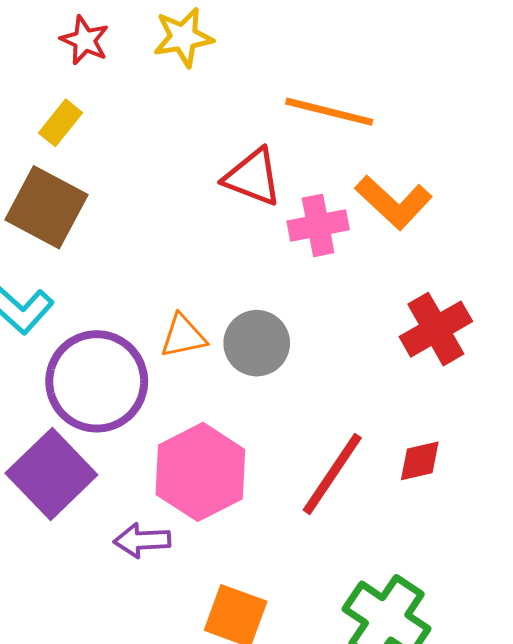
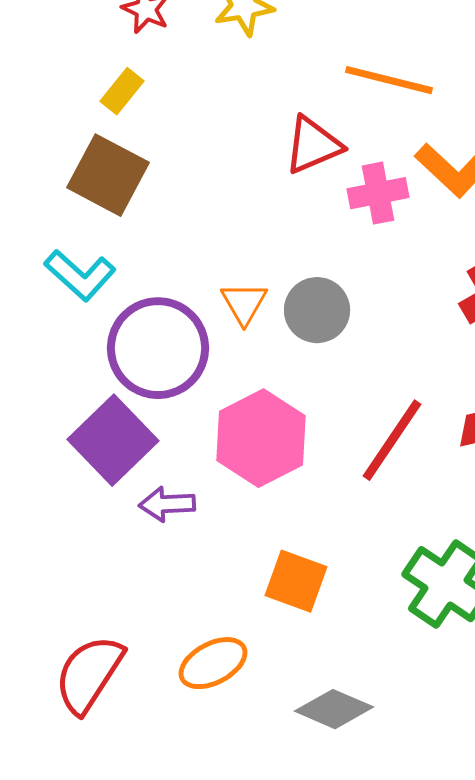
red triangle: (253, 177) -> (313, 145), turned -44
orange triangle: (183, 336) -> (244, 303), turned -48
purple arrow: (142, 540) -> (167, 504), moved

